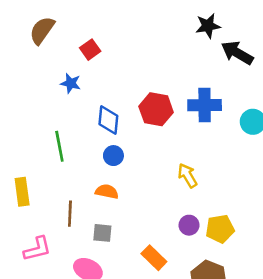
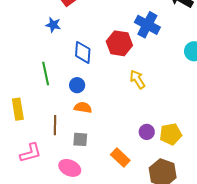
blue cross: (205, 105) -> (147, 25), moved, turned 30
blue circle: (113, 156) -> (77, 85), moved
yellow arrow: (188, 176) -> (137, 79), moved

